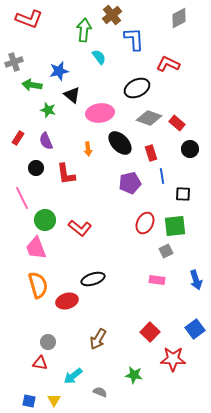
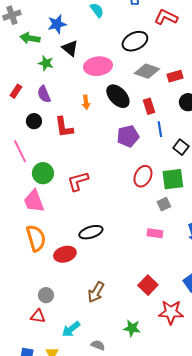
red rectangle: (177, 123) -> (175, 76), turned -56
black square: (183, 194) -> (181, 147), turned 35
red L-shape: (80, 228) -> (78, 181), turned 125

